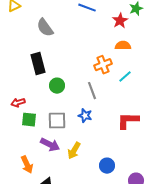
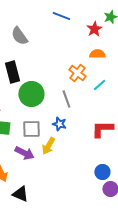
orange cross: (103, 65) -> (77, 73), turned -30
green circle: (57, 86) -> (31, 94), size x1.6
yellow arrow: (74, 151) -> (48, 146), moved
blue circle: (107, 166) -> (102, 172), moved

